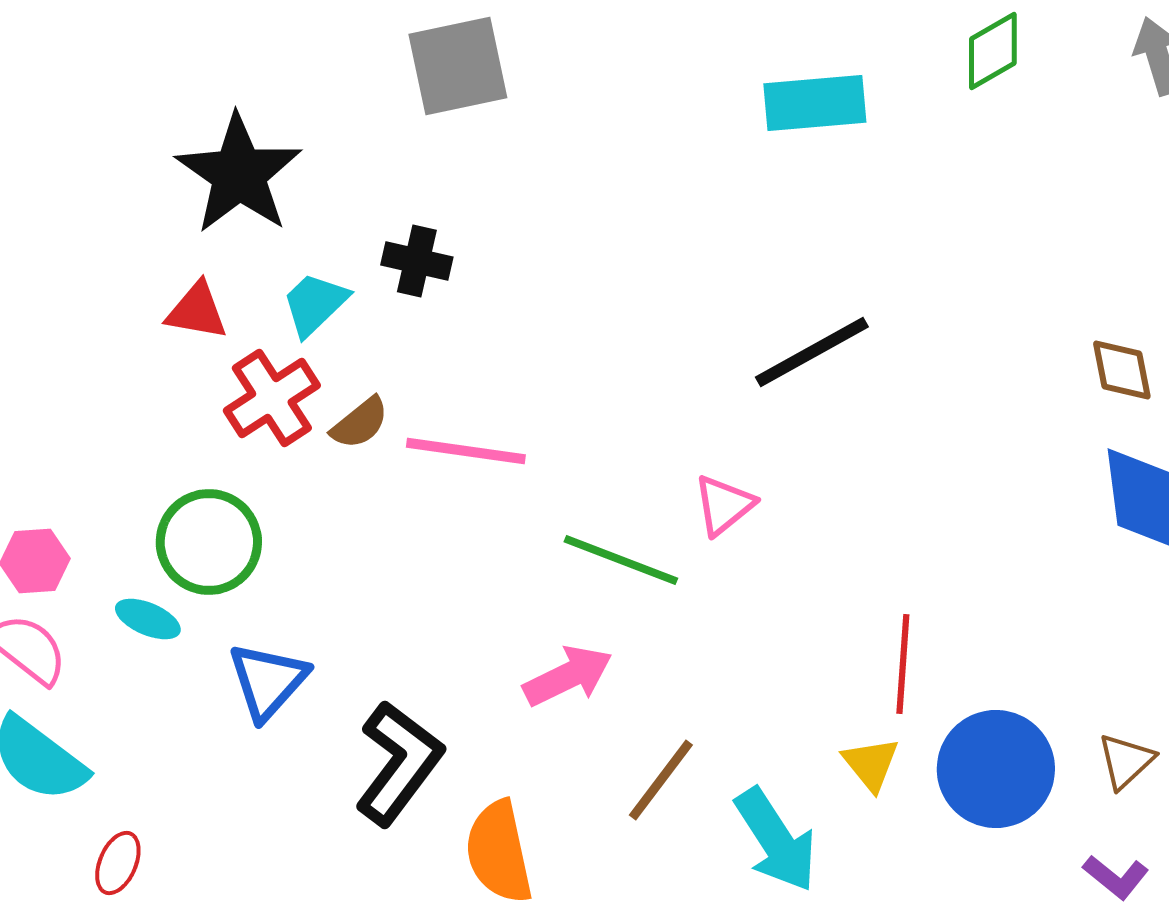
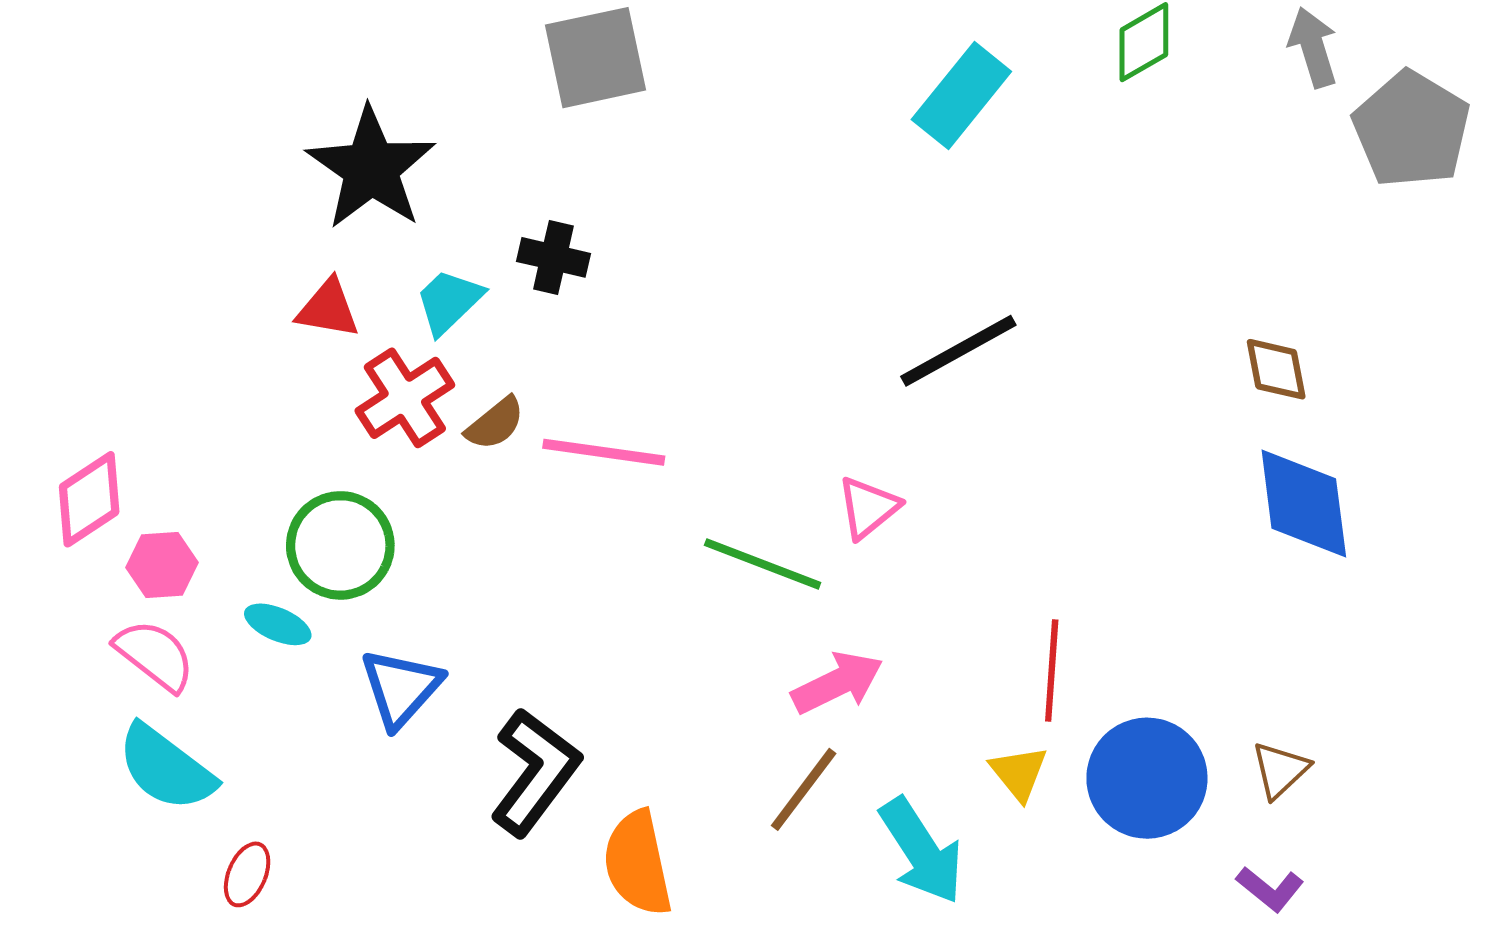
cyan rectangle: (815, 103) -> (961, 95), turned -46
pink arrow: (568, 676) -> (837, 683), moved

